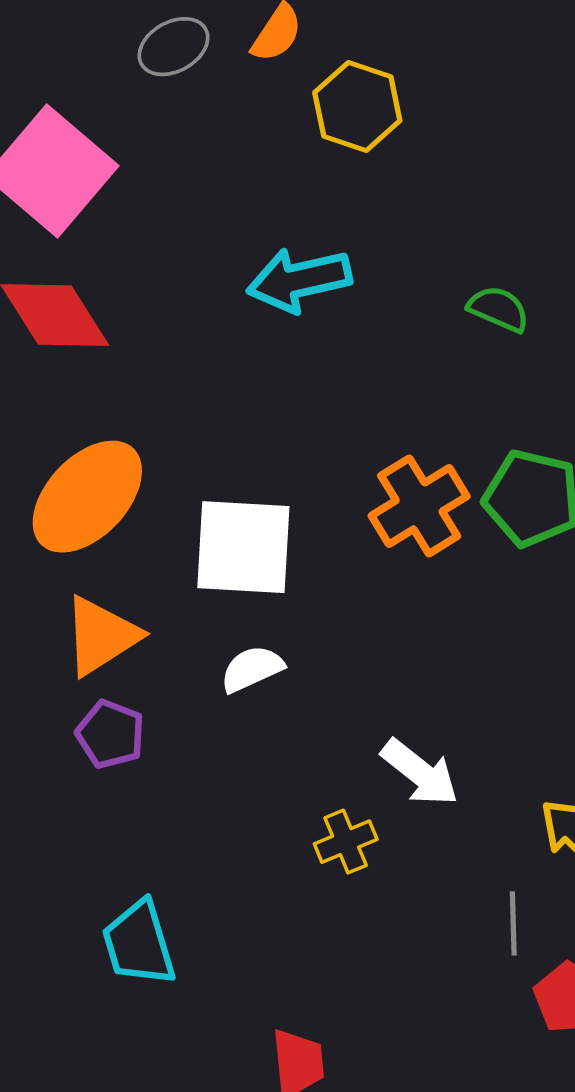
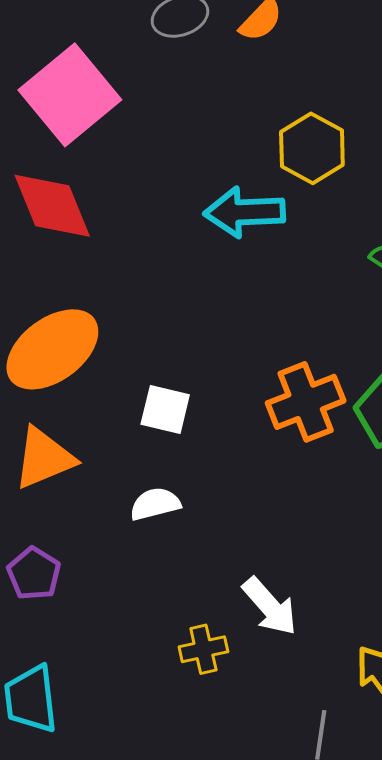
yellow hexagon: (357, 106) -> (312, 148), moved
white square: (243, 547) -> (165, 409), size x0.6
purple pentagon: (110, 734) -> (34, 574), moved

